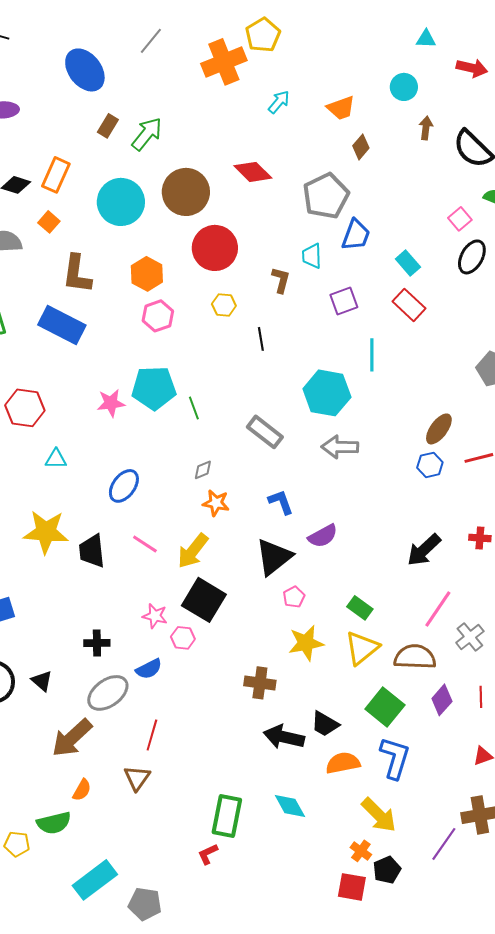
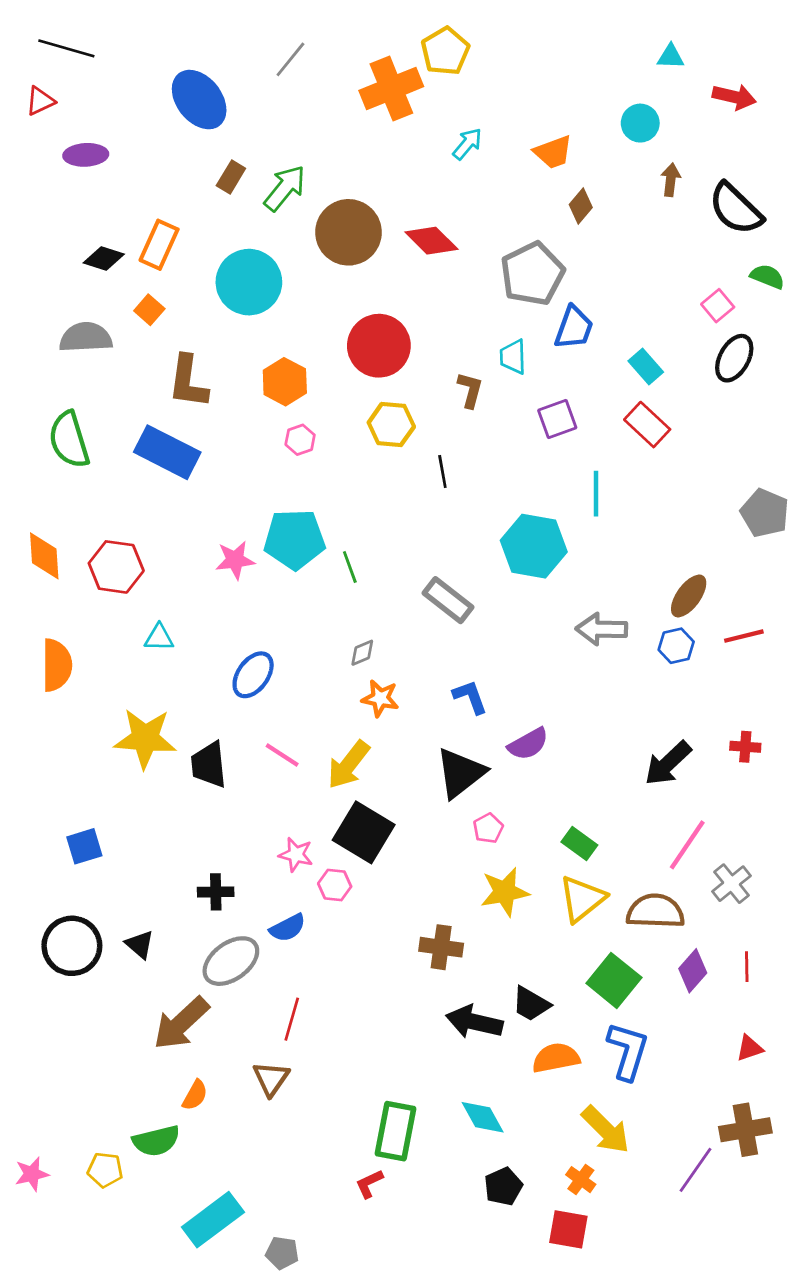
brown circle: (186, 192) -> (348, 232), moved
yellow hexagon: (224, 305) -> (391, 425), size x1.4
pink hexagon: (158, 316) -> (300, 440), size x0.7
gray arrow: (340, 447) -> (602, 629), moved
black pentagon: (387, 870) -> (503, 1186), moved
gray pentagon: (145, 904) -> (282, 1253), size x0.7

